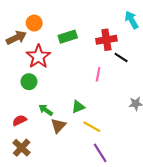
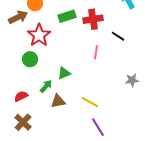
red cross: (106, 40) -> (93, 19), moved
green triangle: (78, 107) -> (64, 73), moved
green arrow: (46, 110) -> (46, 86), turned 96
brown triangle: (58, 126) -> (58, 101), turned 35

